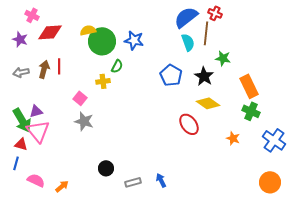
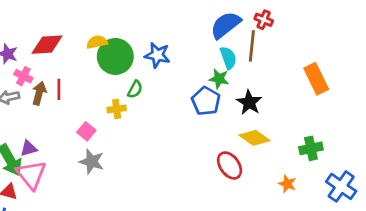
pink cross: (32, 15) -> (23, 76), moved
green star: (223, 58) -> (219, 79), moved
orange rectangle: (249, 86) -> (316, 79), moved
green cross: (251, 111) -> (311, 148), turned -36

